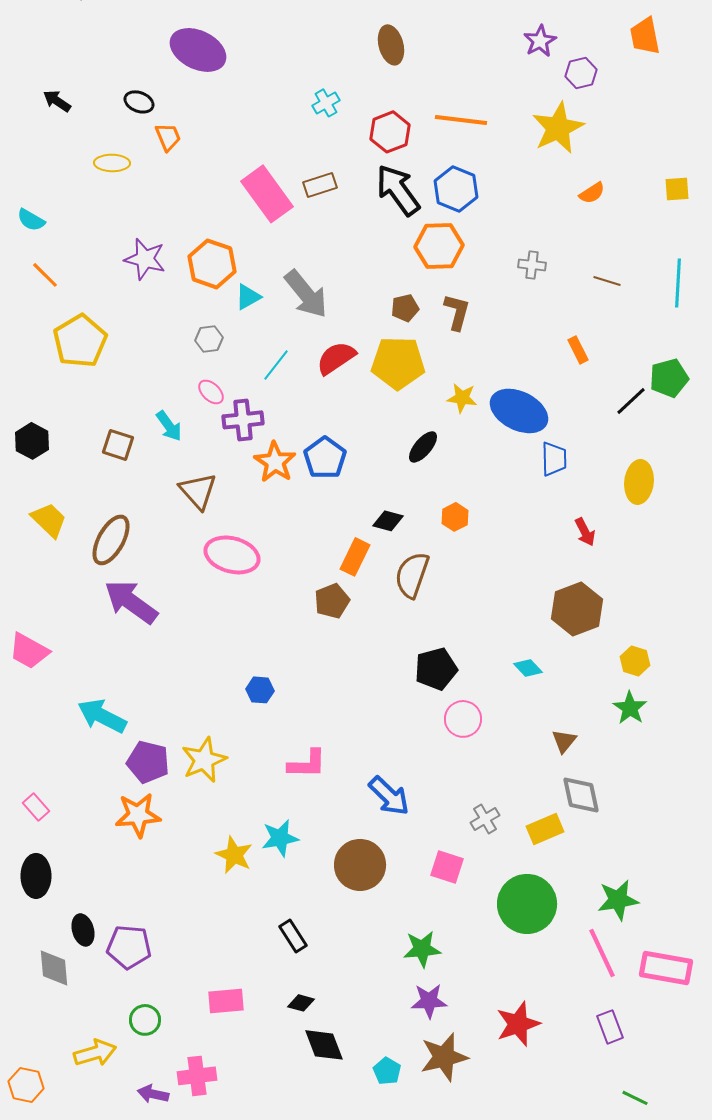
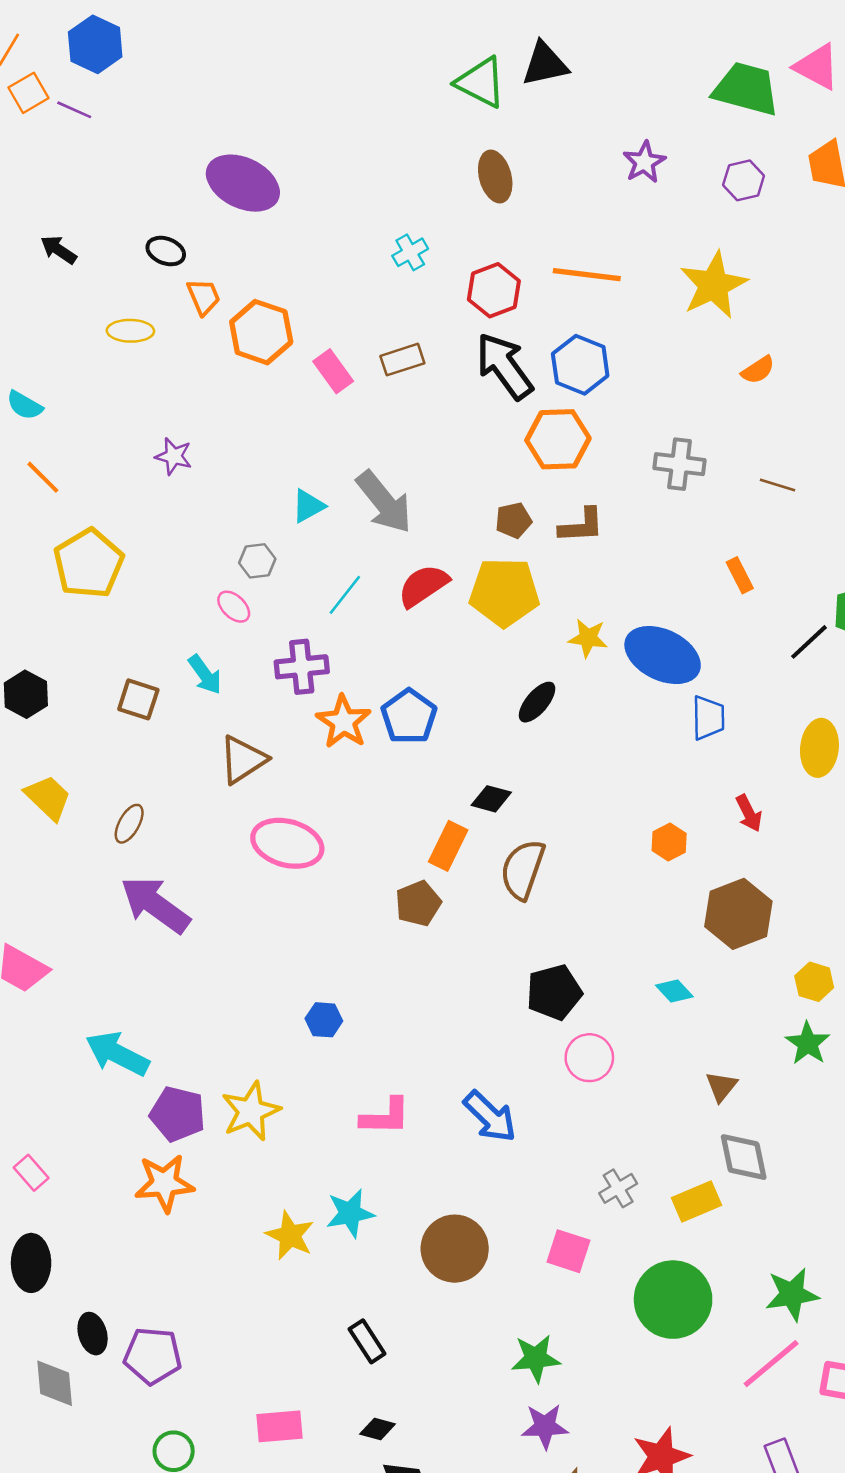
purple star: (540, 41) -> (644, 162), moved
purple hexagon: (581, 73) -> (744, 180), moved
pink rectangle: (267, 194) -> (333, 371), size x0.6
purple star: (145, 259) -> (174, 456), size x0.7
orange hexagon: (212, 264) -> (261, 332), moved
gray cross: (532, 265) -> (680, 464), size x1.4
brown L-shape: (457, 312) -> (581, 526), turned 72
pink ellipse: (211, 392) -> (234, 607), moved
brown triangle: (198, 491) -> (243, 760), turned 39
orange hexagon: (455, 517) -> (669, 842), moved
brown ellipse: (111, 540) -> (129, 824), size x0.6
blue arrow: (389, 796) -> (490, 1117), moved
pink line: (602, 953) -> (771, 1364), turned 75

